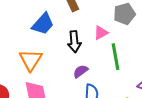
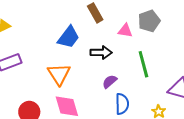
pink triangle: (101, 33) -> (125, 31), moved, turned 42
black arrow: (74, 42) -> (101, 52), turned -80

